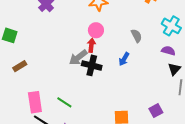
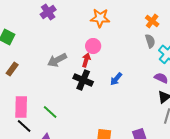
gray semicircle: (136, 36) -> (150, 41), moved
gray arrow: (78, 58) -> (57, 60), moved
brown rectangle: (20, 66) -> (12, 69), turned -32

